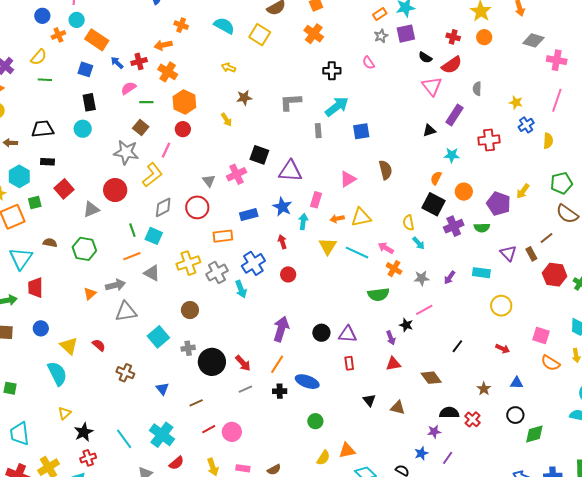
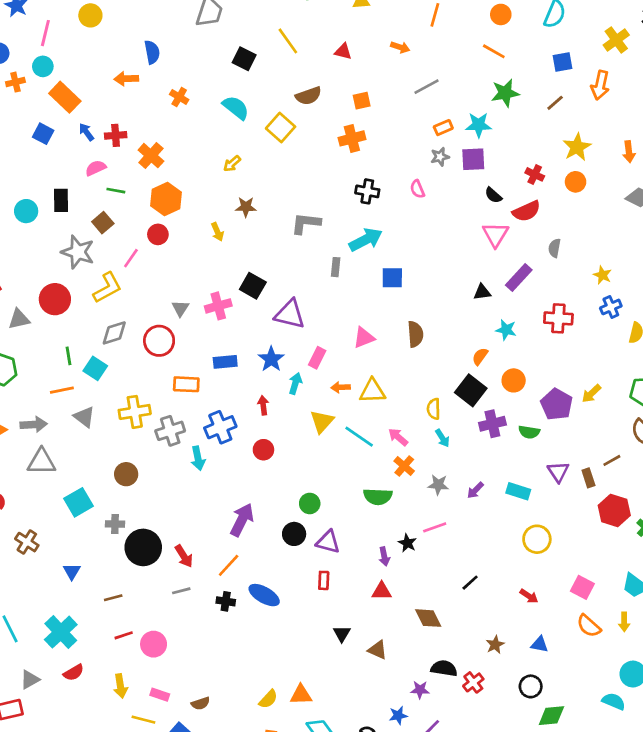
orange cross: (314, 34) -> (352, 138), turned 30
orange arrow: (163, 45) -> (126, 79), moved
yellow arrow: (228, 67) -> (232, 164), turned -72
black rectangle: (89, 102) -> (61, 200), moved
green circle: (315, 421) -> (310, 503), moved

